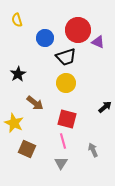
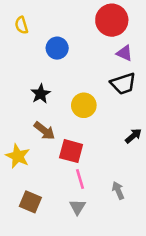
red circle: (78, 30) -> (112, 20), moved
black trapezoid: (66, 57) -> (123, 84), moved
black star: (18, 74) -> (41, 94), moved
red square: (67, 119) -> (71, 151), moved
brown square: (27, 149) -> (30, 202), moved

